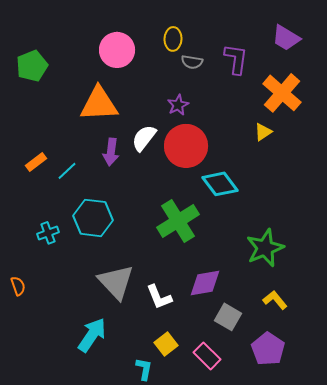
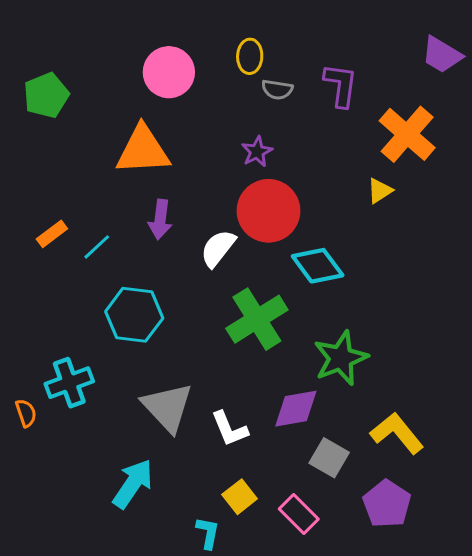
purple trapezoid: (286, 38) -> (442, 55), moved
white semicircle: (144, 138) -> (218, 248), moved
cyan cross: (48, 233) -> (69, 383), moved, size x1.5
green star: (265, 248) -> (341, 358), moved
yellow L-shape: (275, 300) -> (397, 433), size x1.5

